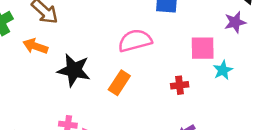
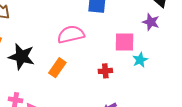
purple star: (235, 22) -> (151, 22), turned 30

